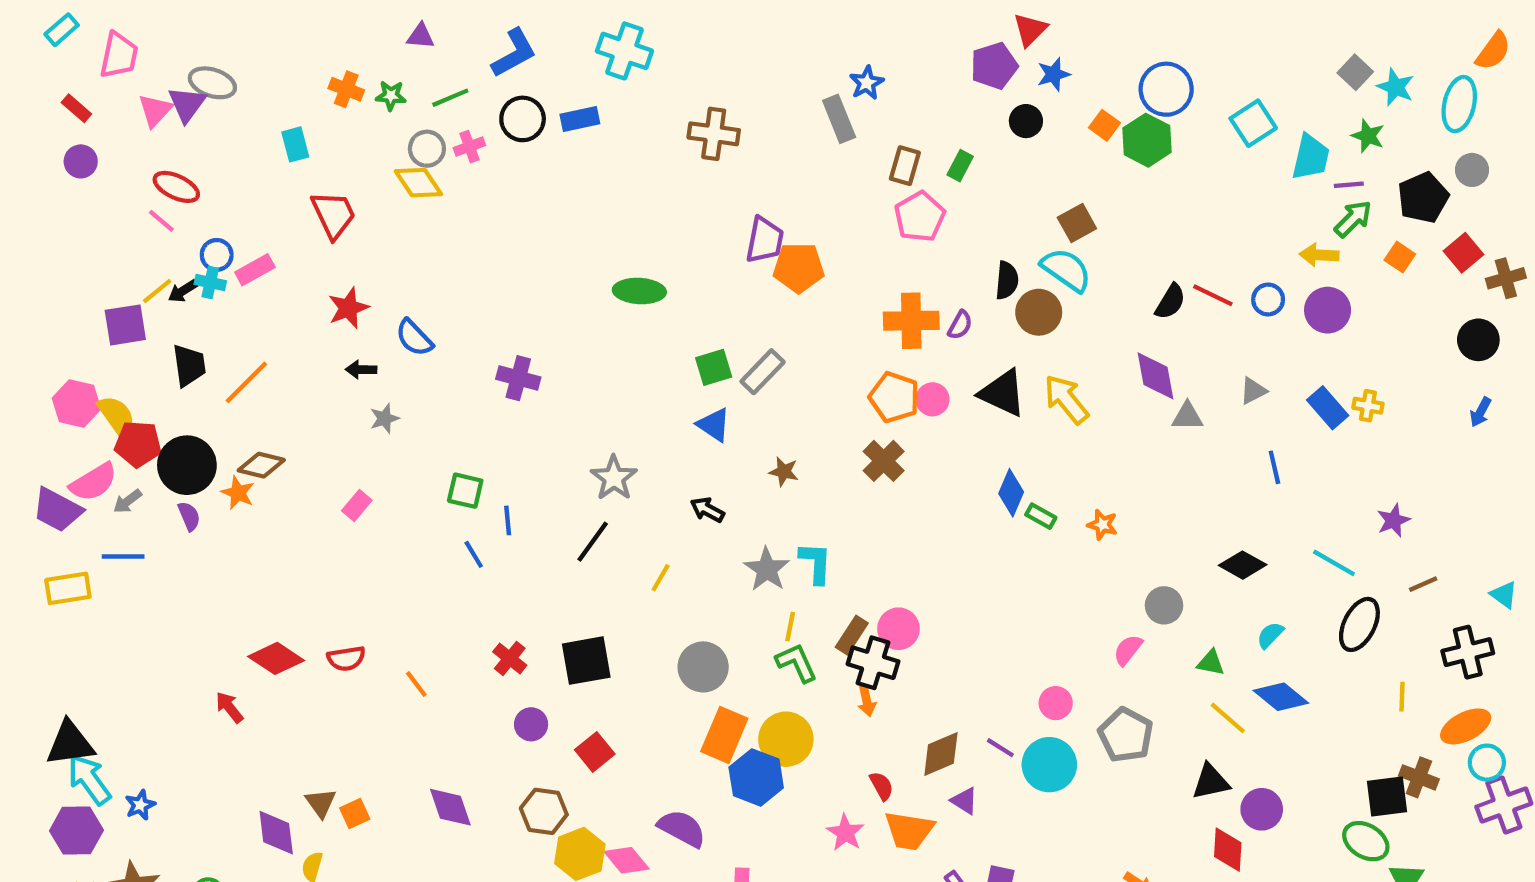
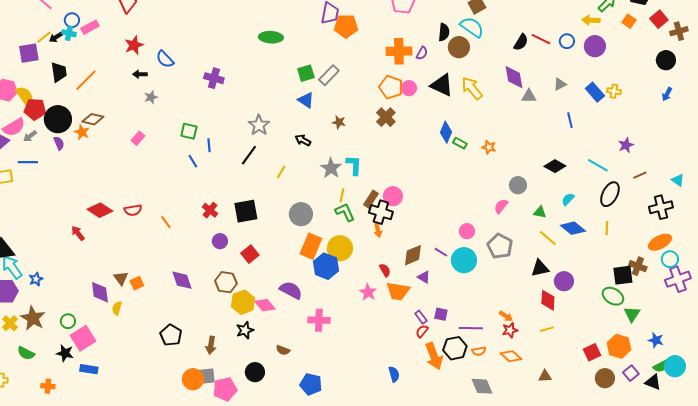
yellow line: (1402, 697) -> (607, 228), moved

